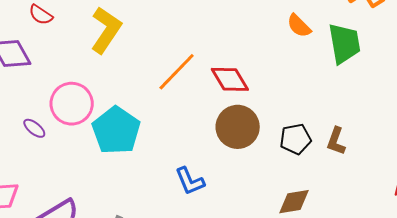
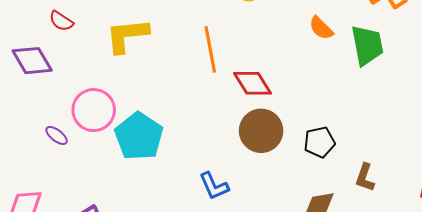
yellow L-shape: (106, 30) -> (127, 35), turned -129
orange line: (177, 72) -> (210, 49), moved, turned -54
brown L-shape: (336, 141) -> (365, 178), moved

